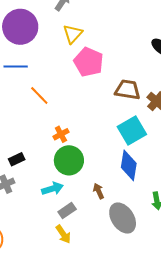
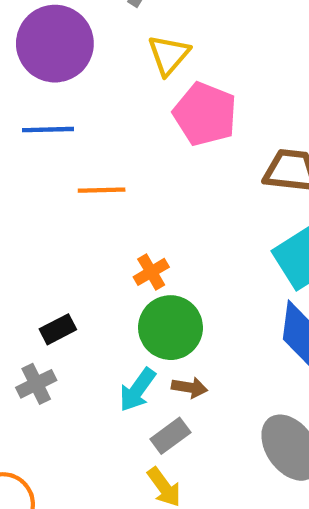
orange line: (39, 95) -> (102, 190), turned -45
cyan arrow: (53, 189) -> (137, 390), turned 145
brown arrow: (99, 191) -> (189, 388), moved, turned 126

